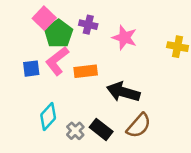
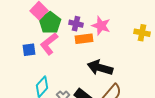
purple cross: (88, 25) -> (76, 24), moved
orange rectangle: (86, 71) -> (84, 39), moved

